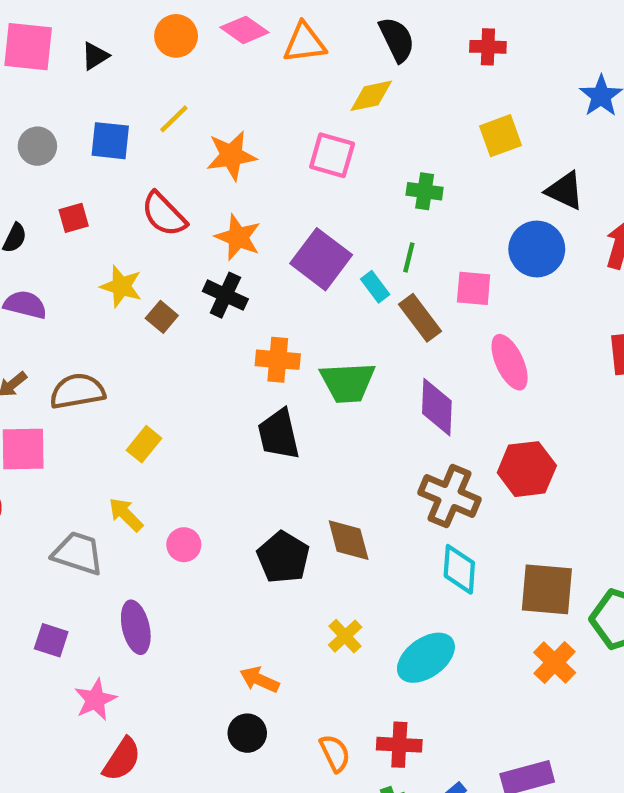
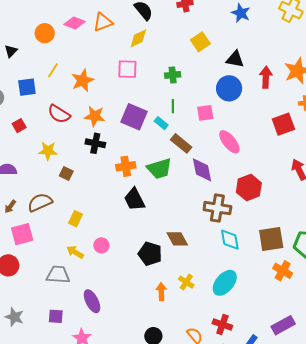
brown square: (162, 317) -> (66, 174), moved
brown rectangle: (420, 318) -> (181, 143), moved
pink circle: (184, 545) -> (101, 245), moved
orange arrow: (259, 680) -> (161, 292), moved, turned 78
red cross: (399, 745) -> (222, 325), turned 30

